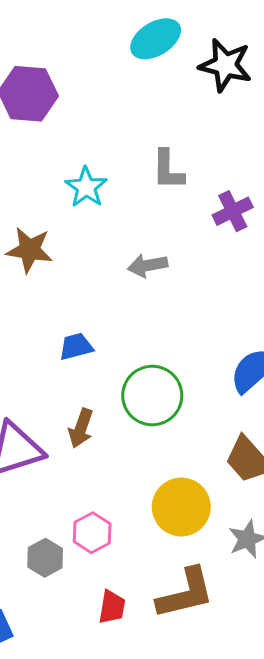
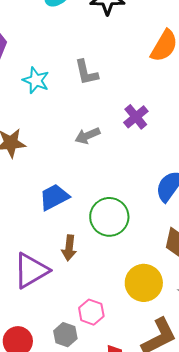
cyan star: (86, 187) -> (36, 80), moved
purple cross: (233, 211) -> (136, 117), moved
blue trapezoid: (76, 346) -> (54, 197), size x1.4

